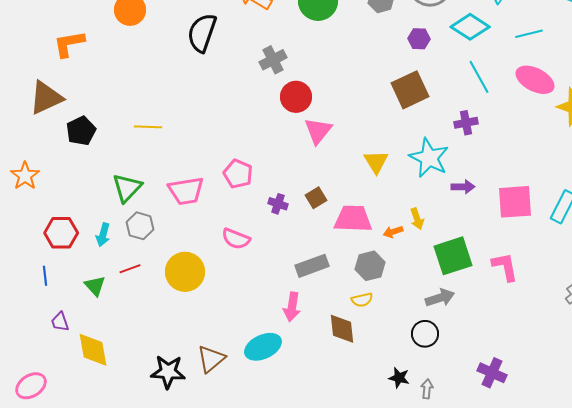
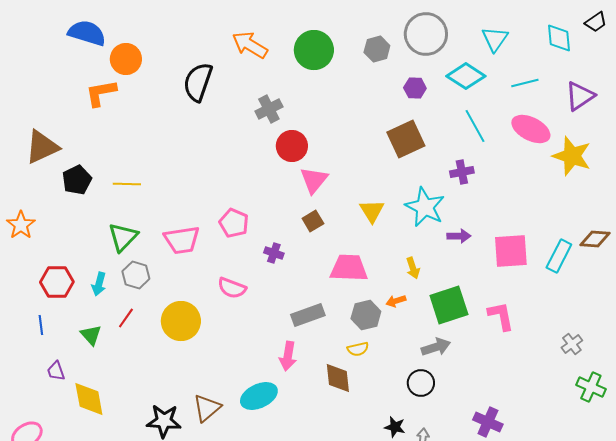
orange L-shape: (69, 44) -> (101, 93), moved
yellow line: (148, 127) -> (127, 184), moved
brown square: (316, 198) -> (313, 221), moved
orange arrow: (393, 232) -> (396, 301), moved
red line: (130, 269) -> (126, 318), turned -35

